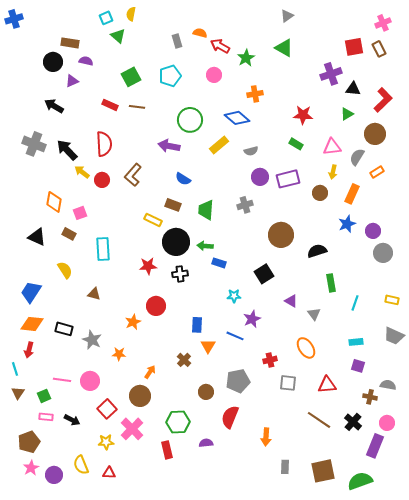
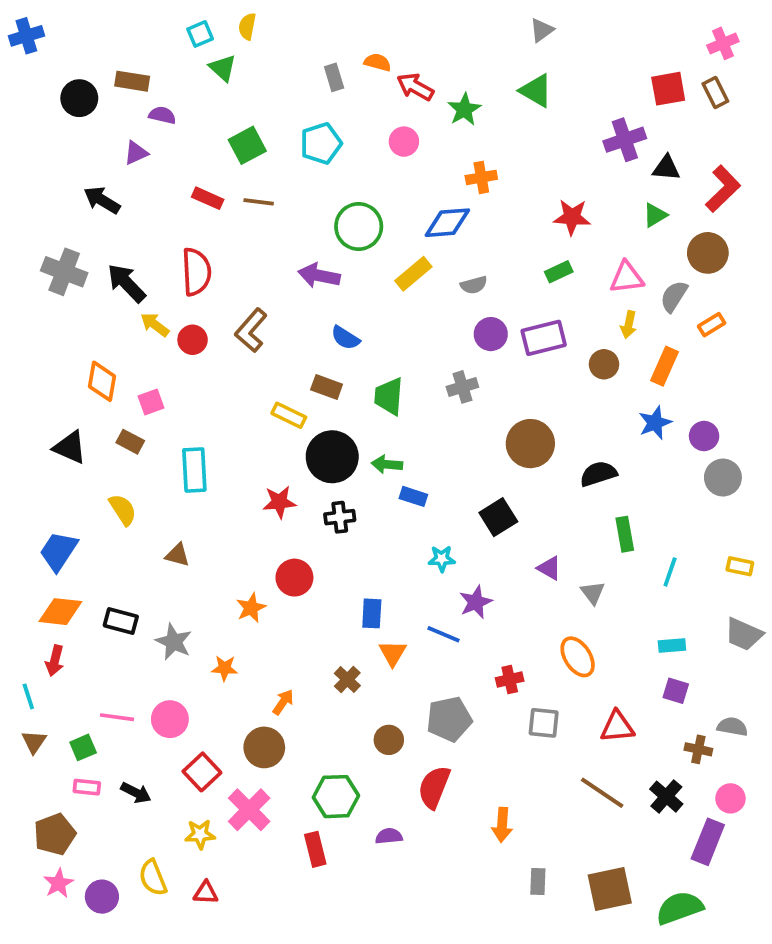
black circle: (53, 62) -> (79, 98), moved
blue diamond: (237, 118) -> (447, 223), turned -45
green rectangle: (296, 144) -> (559, 272), turned -56

